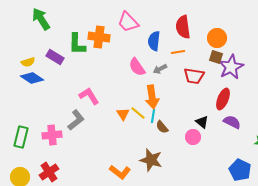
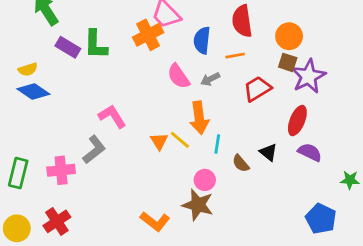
orange cross: (99, 37) -> (148, 35), moved, turned -35
purple rectangle: (55, 57) -> (68, 47), moved
red trapezoid: (194, 76) -> (257, 89), turned 140
cyan line: (153, 116) -> (217, 144), moved
brown semicircle: (162, 127) -> (241, 163), moved
pink circle: (193, 137) -> (205, 180), moved

